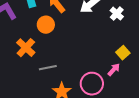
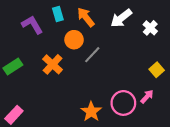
gray line: (48, 68) -> (92, 55), moved, turned -36
pink arrow: (114, 70) -> (147, 97), moved

